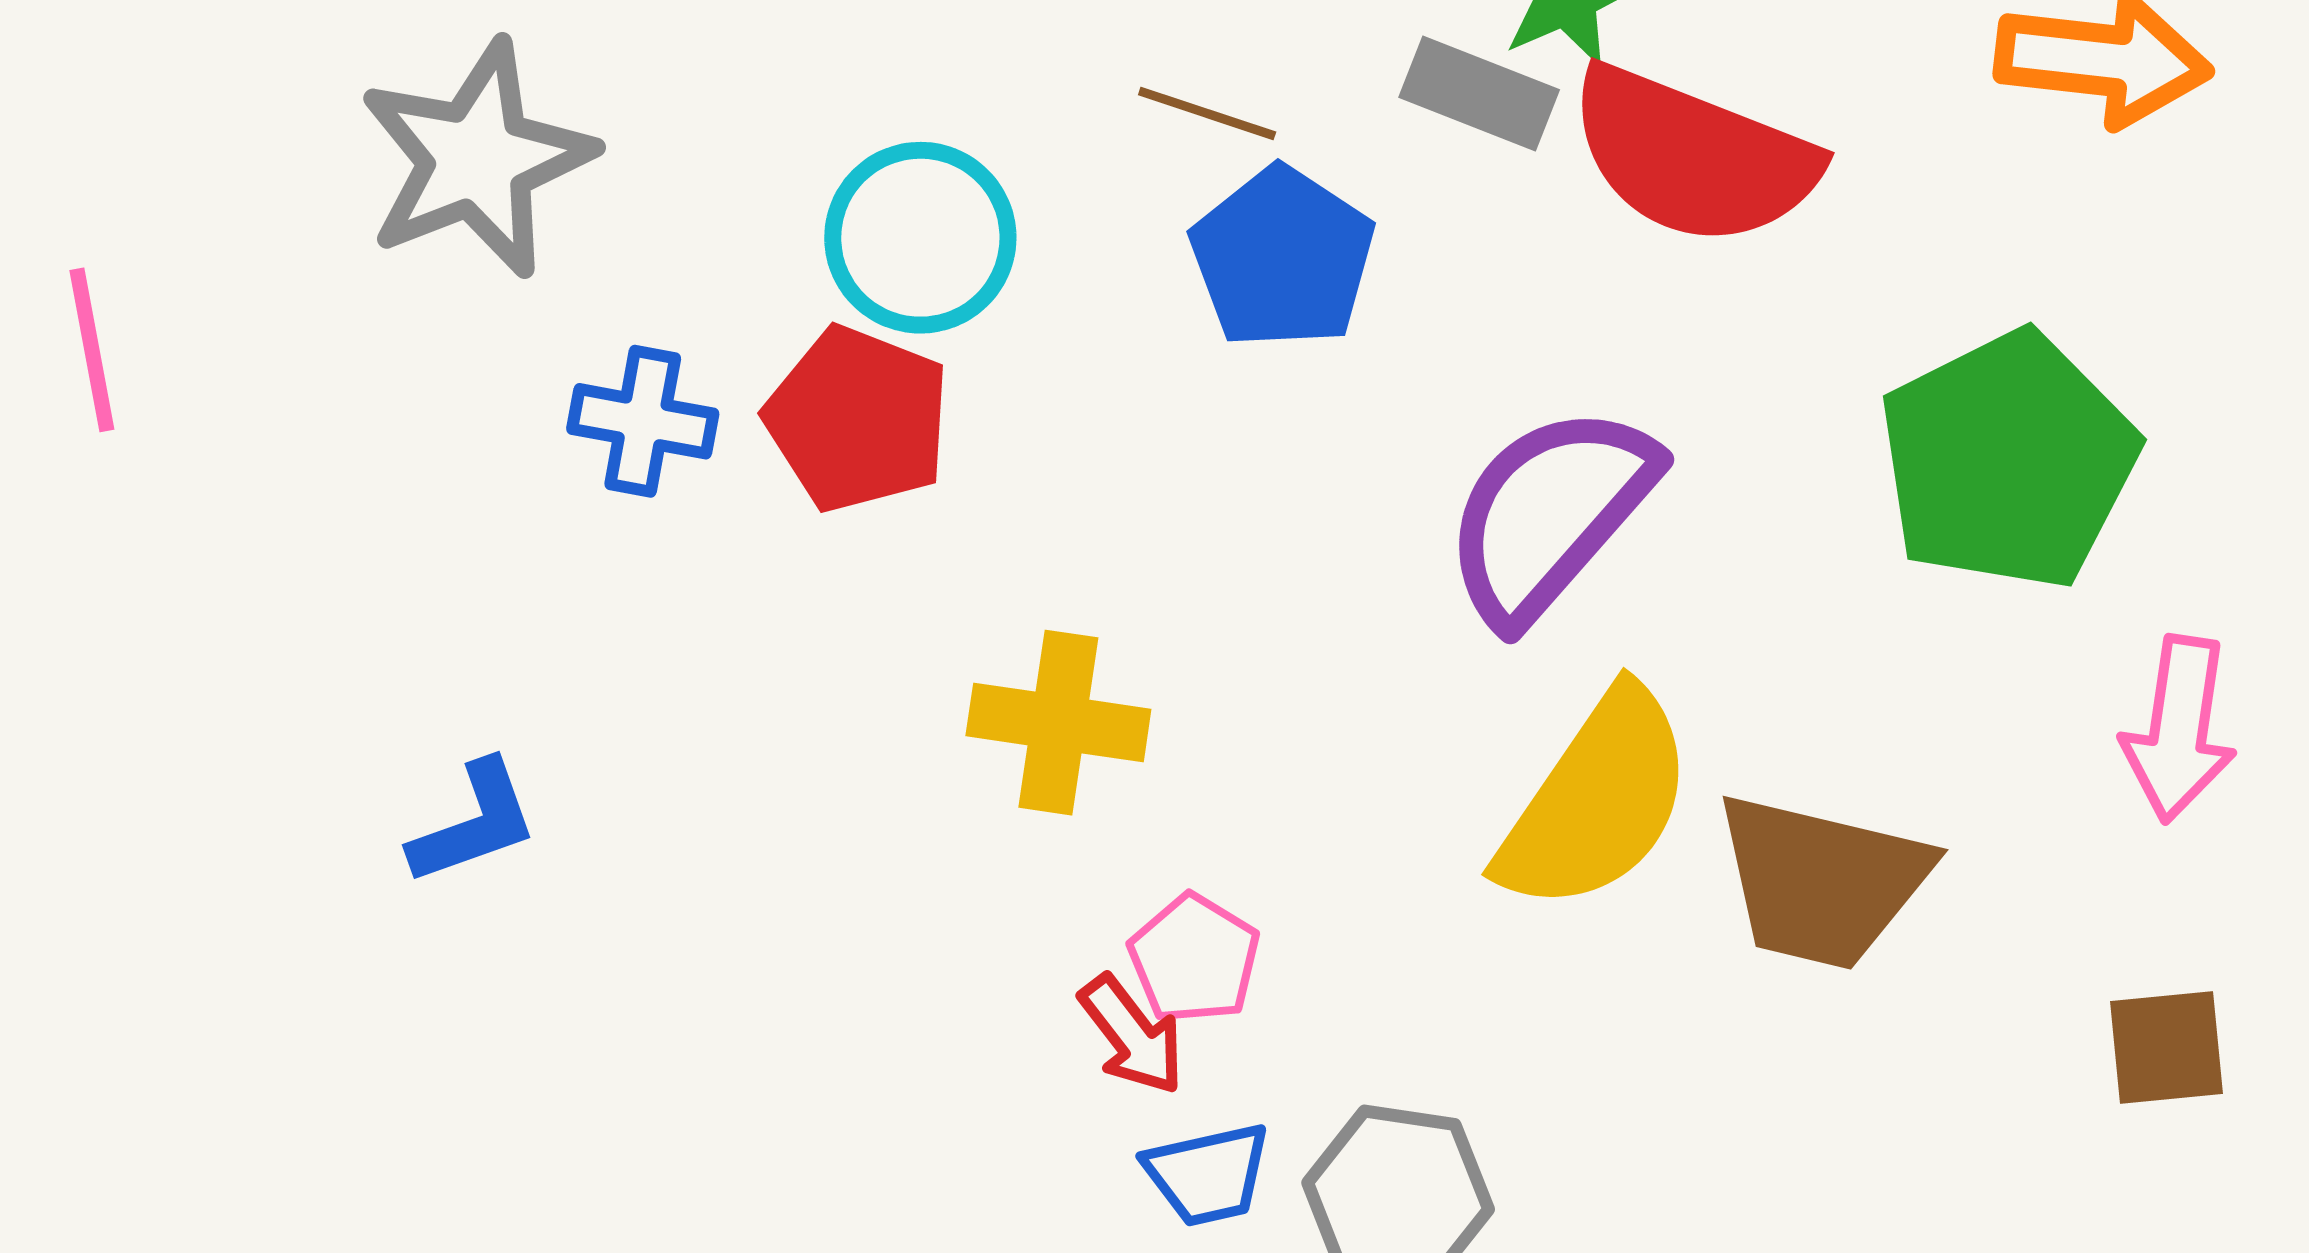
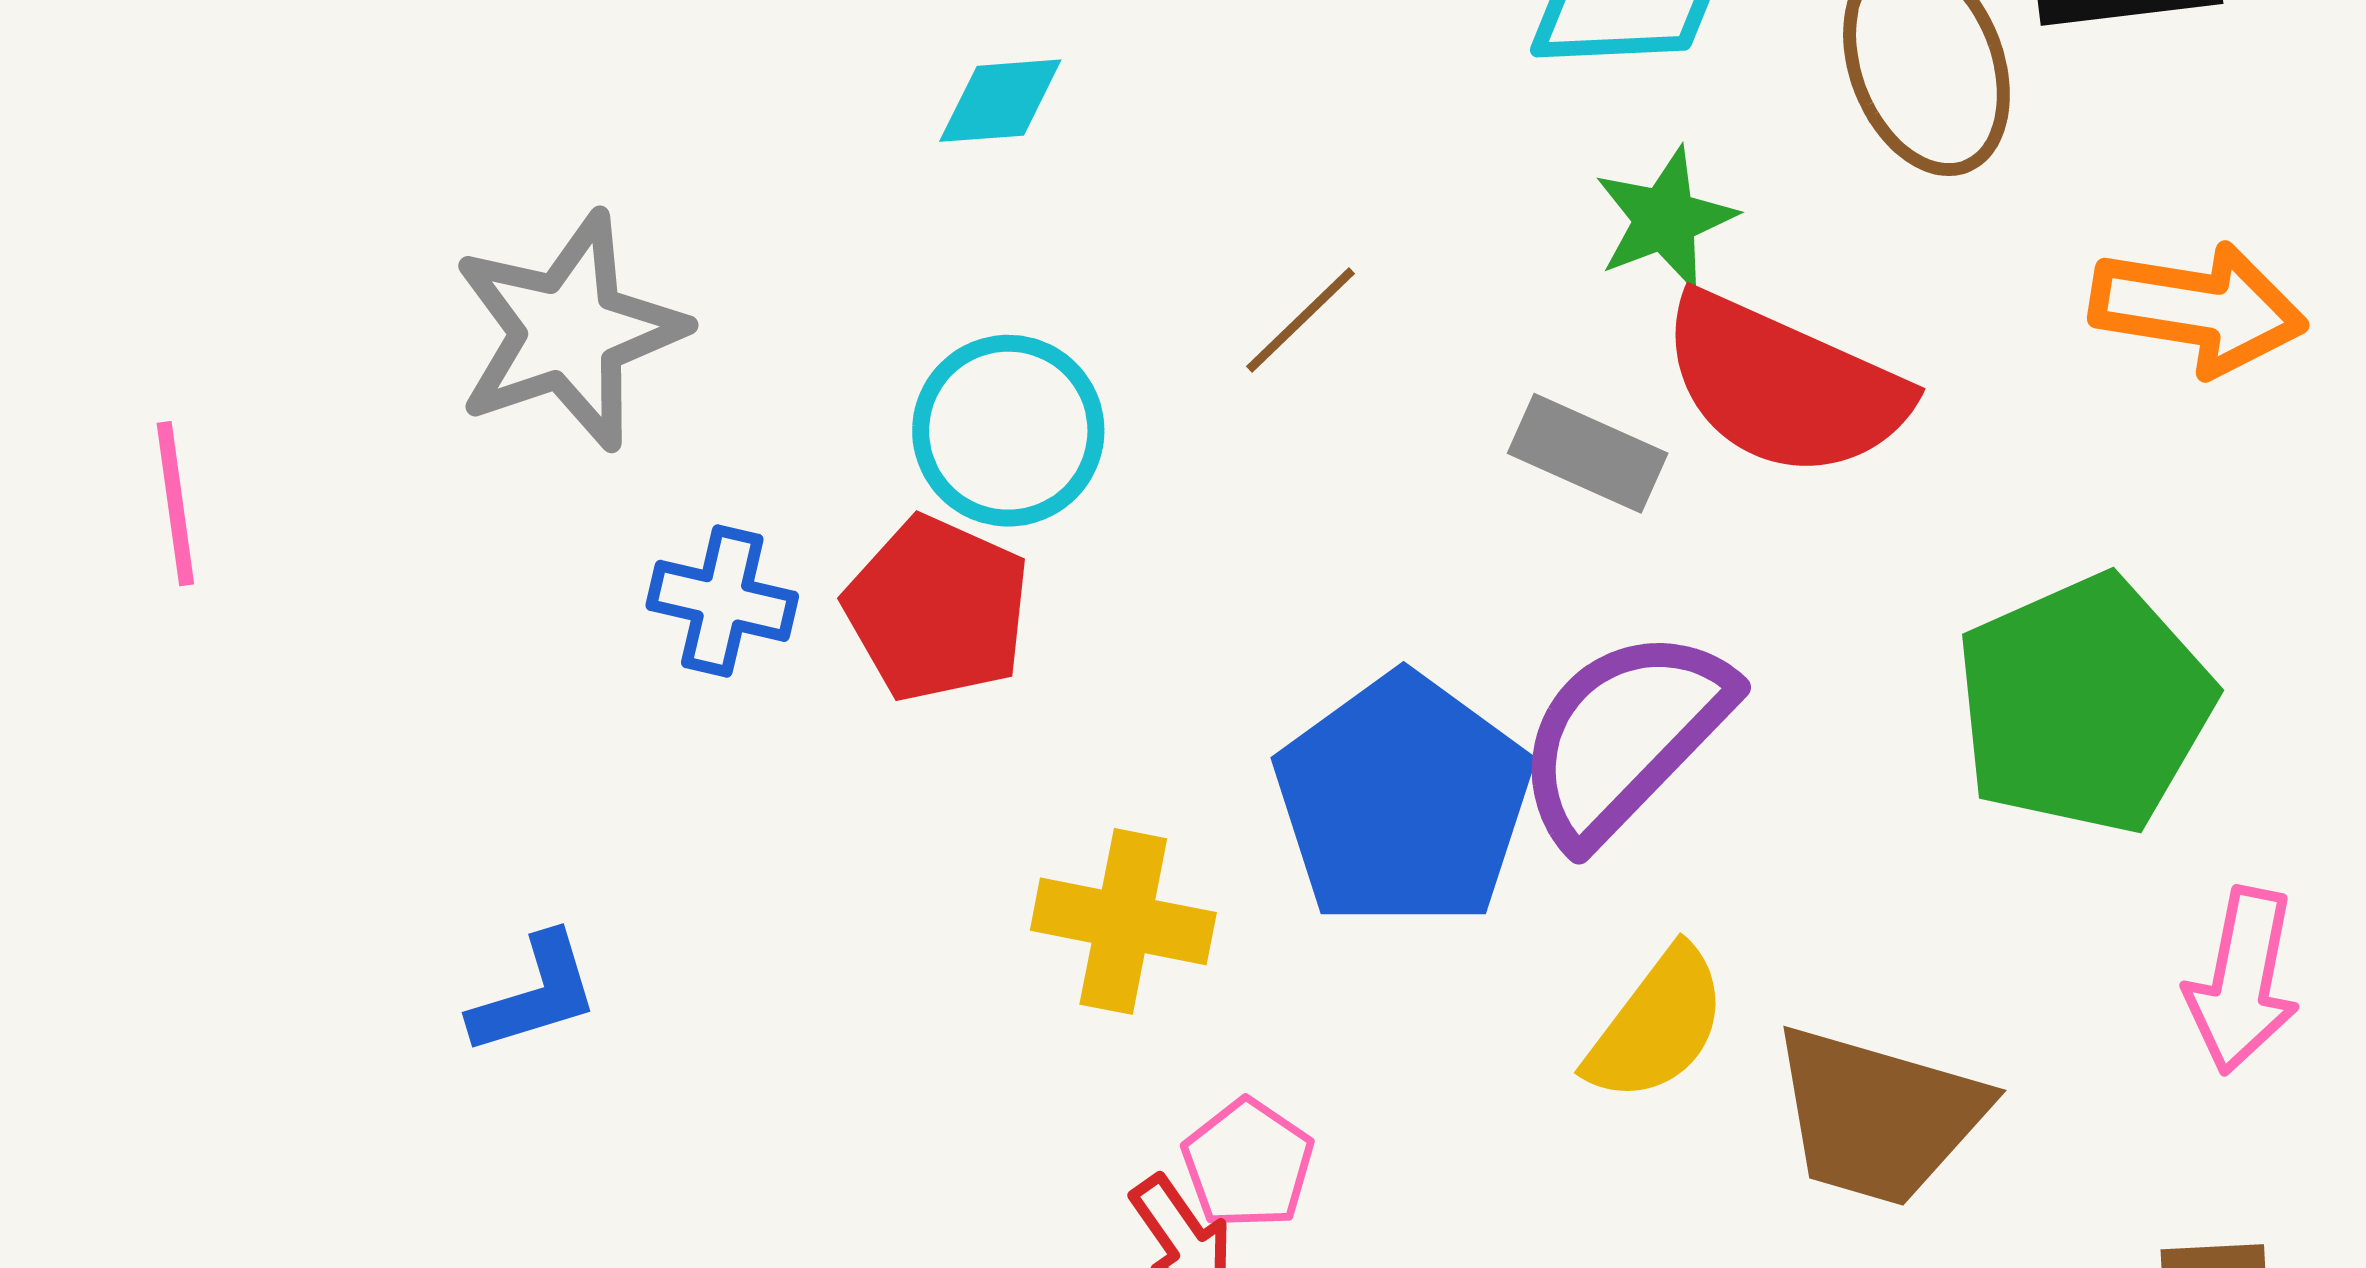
gray rectangle: (1479, 94) -> (1588, 453), moved
brown line: (1207, 113) -> (1300, 320), turned -65
blue pentagon: (1282, 258) -> (1403, 801), moved, size x1.4
yellow semicircle: (1596, 801) -> (1657, 1025), size x0.7

